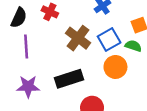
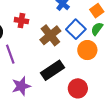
brown cross: (78, 38) -> (50, 35), turned 30
green semicircle: (133, 46) -> (97, 29), turned -56

